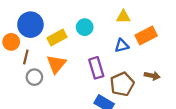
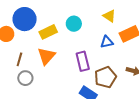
yellow triangle: (123, 17) -> (109, 16), turned 32
brown line: (26, 57) -> (19, 59), moved
gray circle: (34, 77) -> (25, 78), moved

